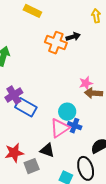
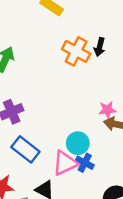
black arrow: (73, 37) -> (100, 47), turned 112
blue rectangle: (26, 107) -> (25, 149), moved

